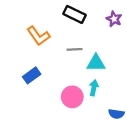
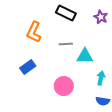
orange L-shape: (38, 36) -> (34, 32), turned 60
cyan arrow: (94, 88) -> (101, 78), moved

